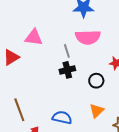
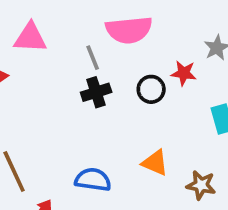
black circle: (96, 81) -> (151, 89), moved
orange triangle: (97, 111) -> (155, 163), turned -49

